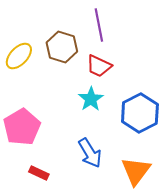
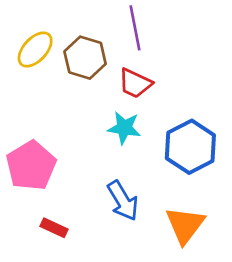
yellow ellipse: (19, 56) -> (35, 50), moved
cyan star: (91, 99) -> (124, 128), turned -30

